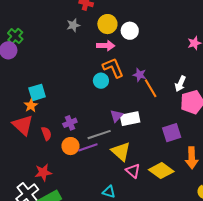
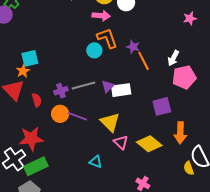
gray line: (99, 135) -> (84, 86), moved
purple line: (88, 147) -> (77, 116), turned 36
red star: (43, 172) -> (31, 139), size x1.4

